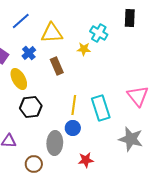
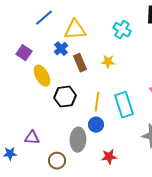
yellow star: (84, 49) -> (108, 62), moved
blue cross: (29, 53) -> (61, 49), moved
black hexagon: (31, 107) -> (65, 97), moved

